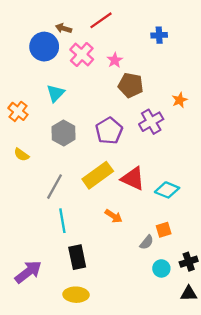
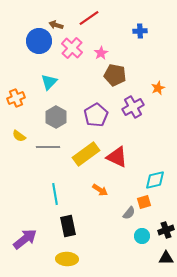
orange cross: (18, 111) -> (16, 98), turned 30
gray line: (54, 187) -> (48, 147), moved, turned 60
cyan diamond: (167, 190) -> (155, 180), moved, turned -35

